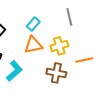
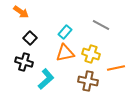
gray line: (69, 17) -> (101, 25), turned -48
yellow cross: (59, 46) -> (91, 54), turned 36

